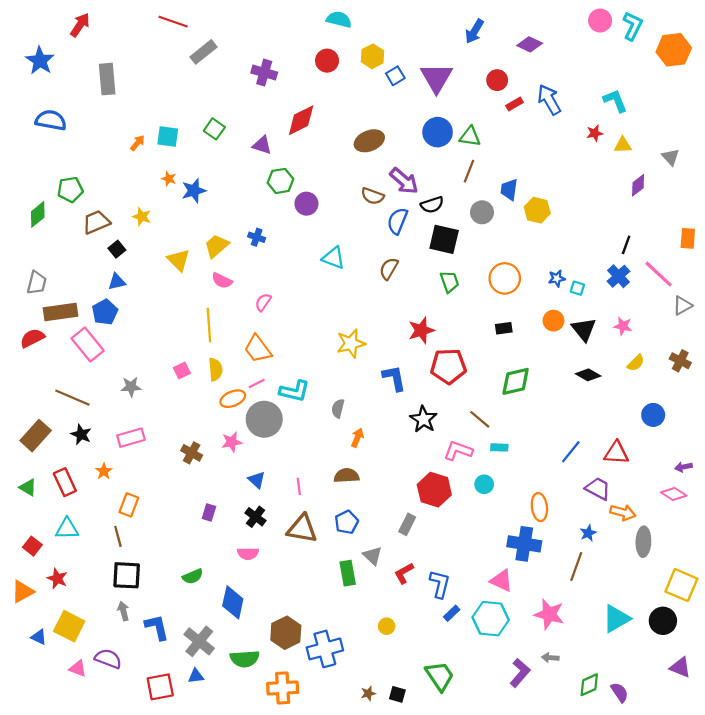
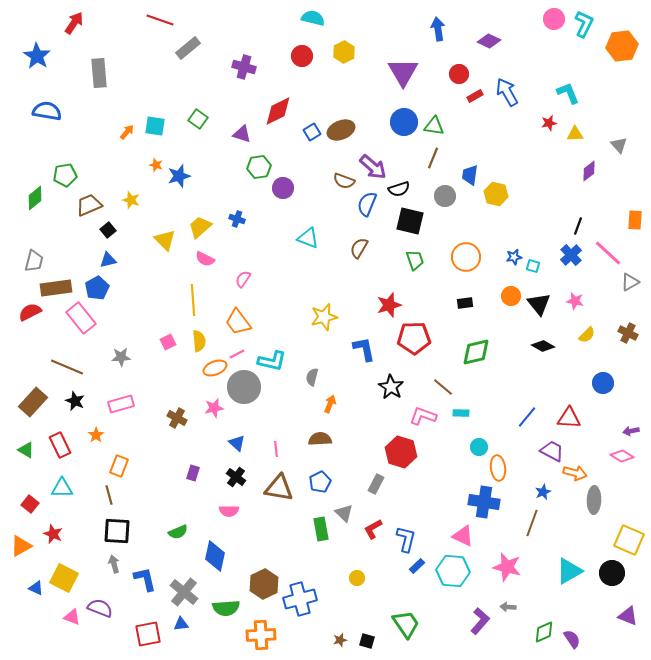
blue arrow: (474, 31) -> (438, 29), turned 140
blue square: (395, 76) -> (312, 132), moved
cyan circle: (484, 484) -> (479, 447), moved

